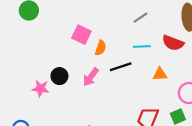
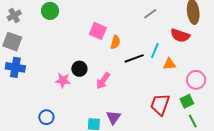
cyan line: (142, 46) -> (155, 51), moved, turned -63
pink arrow: (91, 77) -> (103, 81), moved

